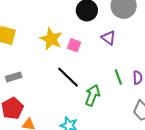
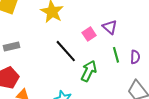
purple triangle: (108, 38) -> (110, 27), moved
pink square: (74, 45) -> (89, 34), moved, turned 32

